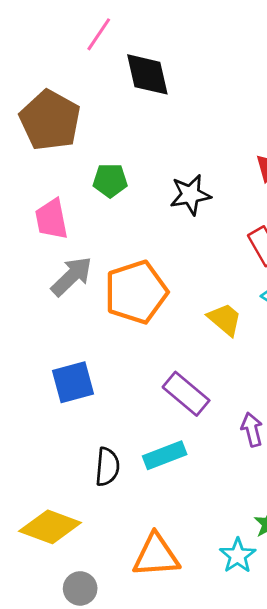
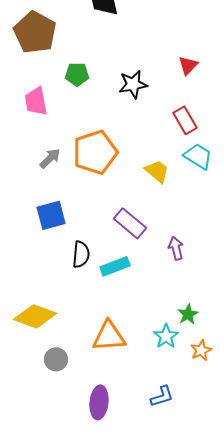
gray arrow: (72, 276) -> (50, 158), moved, size x0.7
black semicircle: (107, 467) -> (81, 254), moved

